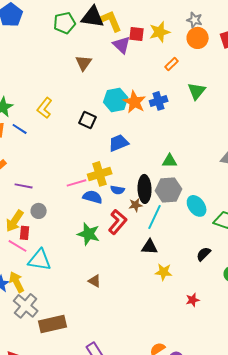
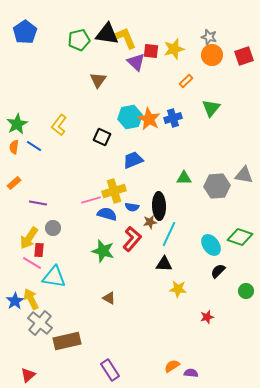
gray hexagon: (169, 190) -> (217, 186), moved
cyan ellipse: (197, 206) -> (211, 245), moved

